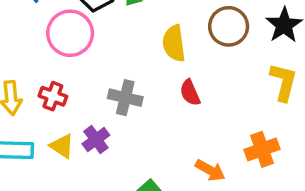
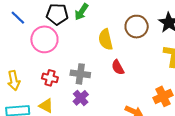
red cross: (53, 96) -> (50, 78), moved
purple cross: (96, 140) -> (81, 98), moved

